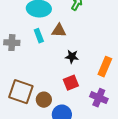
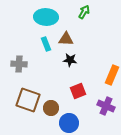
gray cross: (12, 43) -> (19, 64), moved
black star: (72, 57) -> (70, 60), moved

